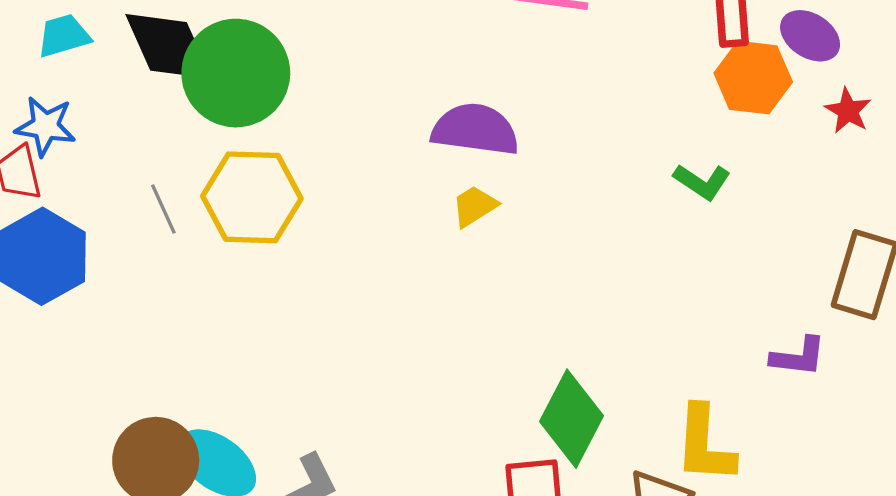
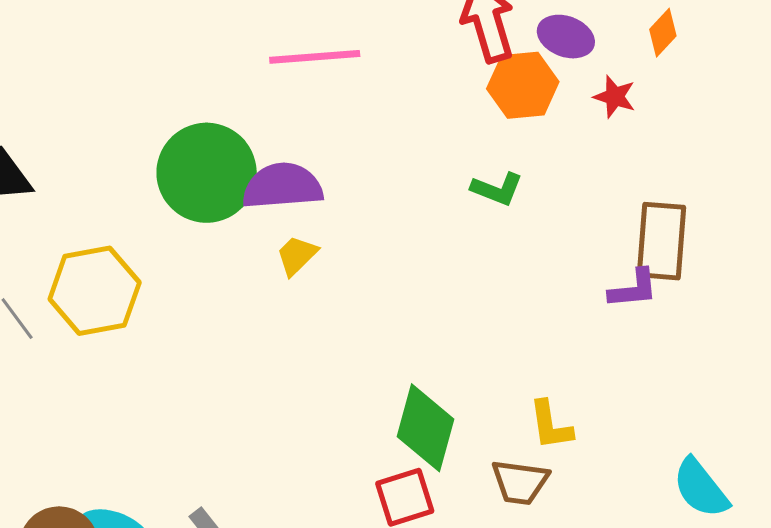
green circle: (236, 73) -> (207, 173), moved
purple L-shape: (798, 357) -> (633, 289), moved
yellow L-shape: (705, 444) -> (551, 425), size x0.7

